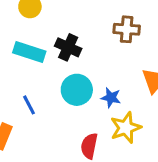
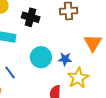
black cross: (68, 47) -> (31, 17), moved

